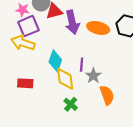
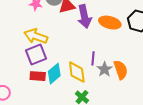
purple square: (28, 26) -> (36, 54), moved
cyan diamond: (55, 61) -> (54, 74), moved, turned 30
orange semicircle: (107, 95) -> (121, 70), moved

